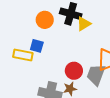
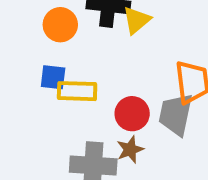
yellow rectangle: (23, 55) -> (77, 91), moved

